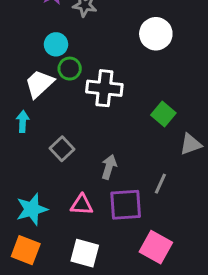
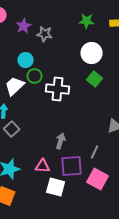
green square: (163, 114) -> (95, 79), moved
gray square: (62, 149) -> (12, 129), moved
pink square: (156, 247) -> (98, 179), moved
white square: (85, 253) -> (56, 187), moved

